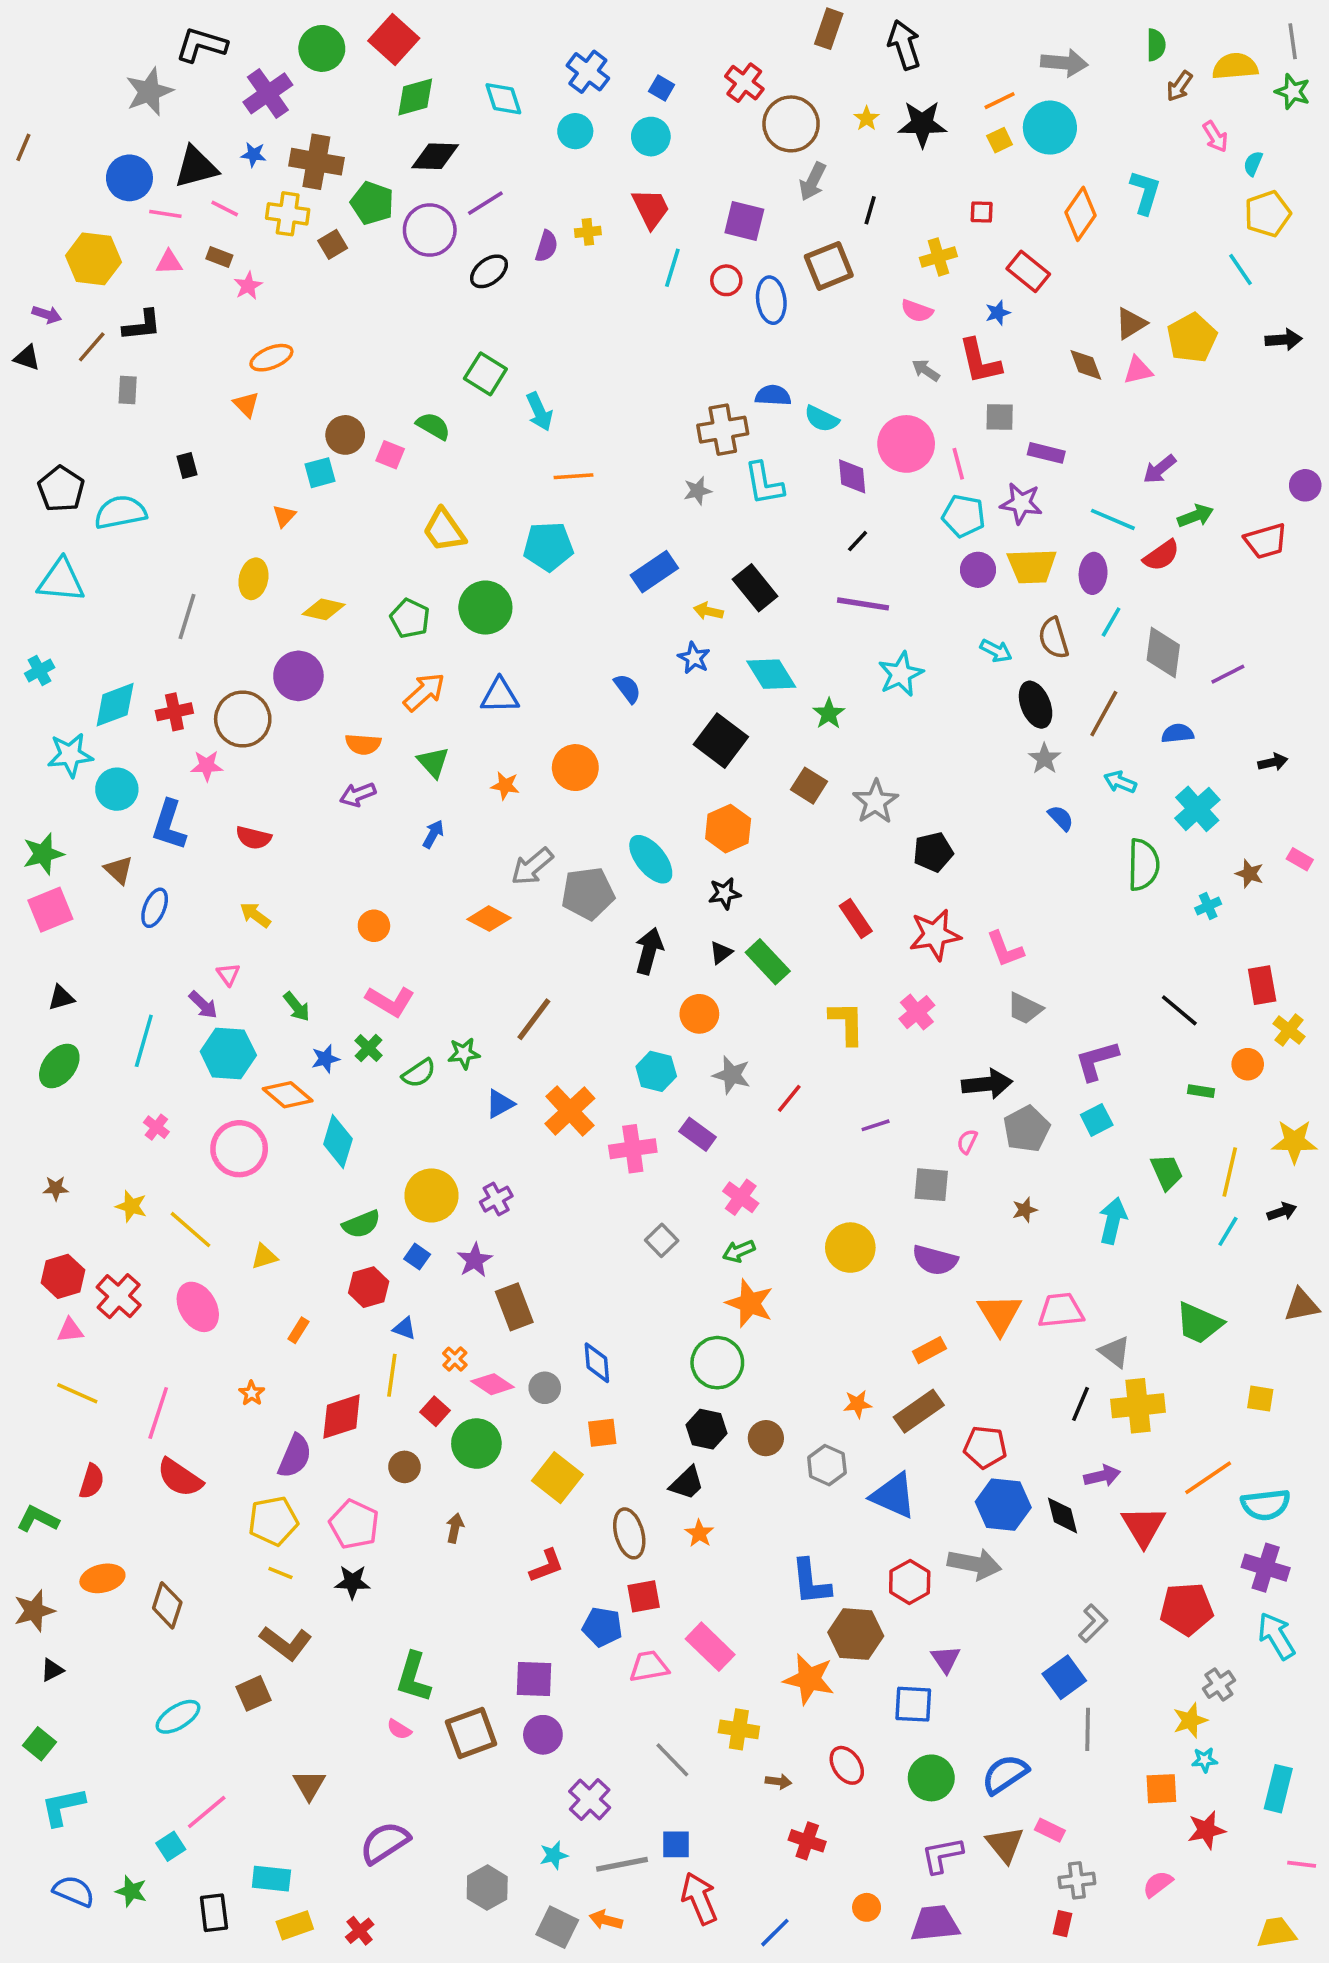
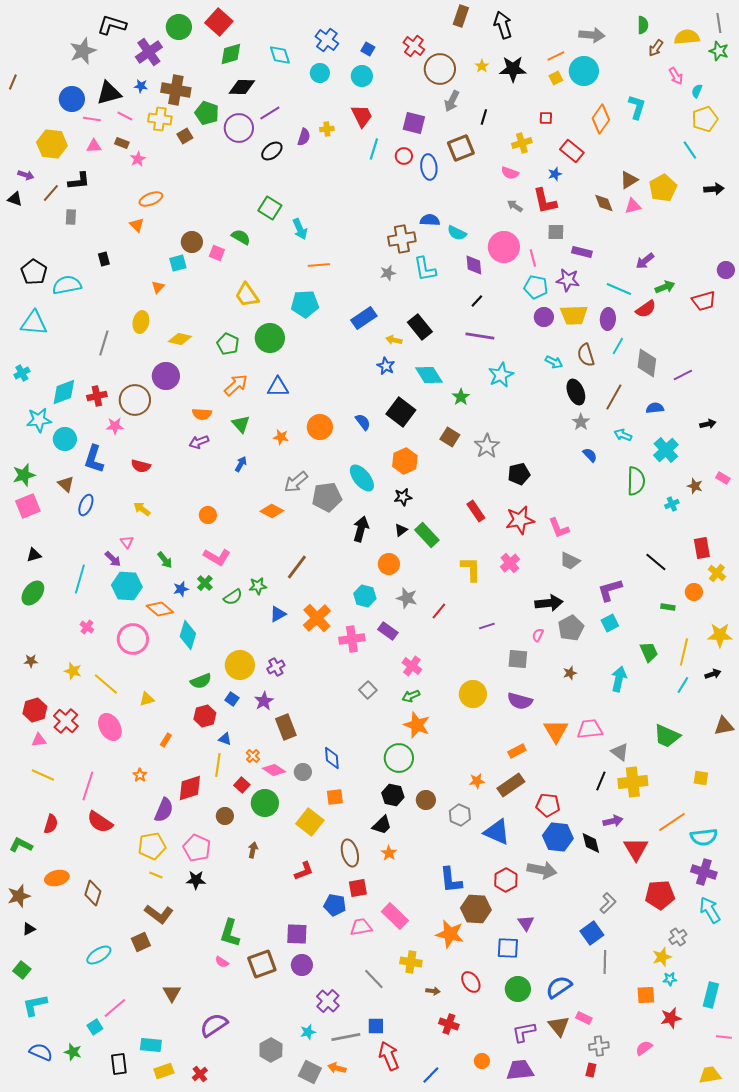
blue semicircle: (627, 688) -> (363, 422), moved

